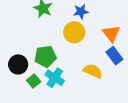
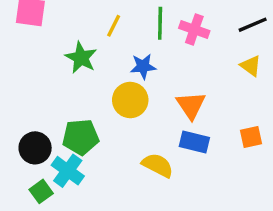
blue rectangle: (114, 56) -> (194, 142), turned -42
cyan cross: (55, 78) -> (68, 171), moved
green square: (34, 81) -> (41, 191), moved

